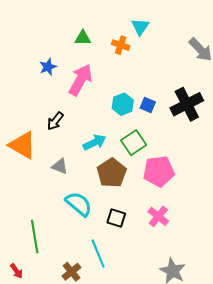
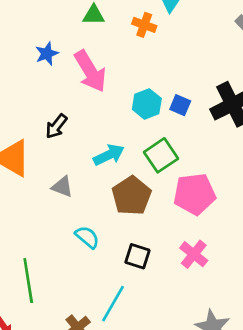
pink arrow: (81, 80) -> (90, 71), turned 120
cyan semicircle: (79, 204) -> (87, 237), size x0.7
cyan line: (98, 254) -> (113, 304), turned 52

